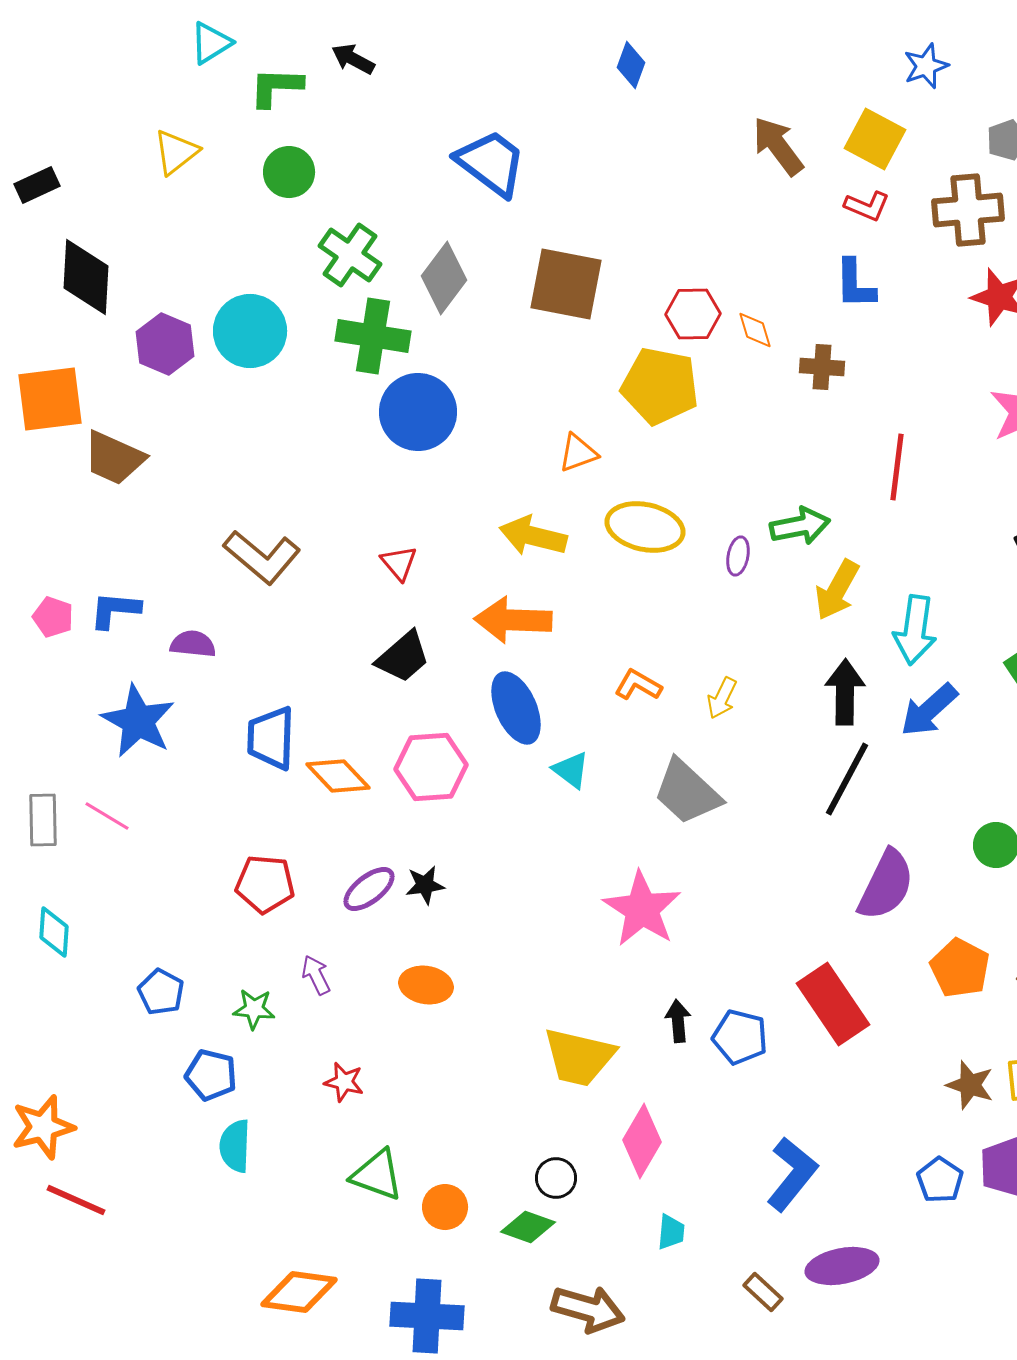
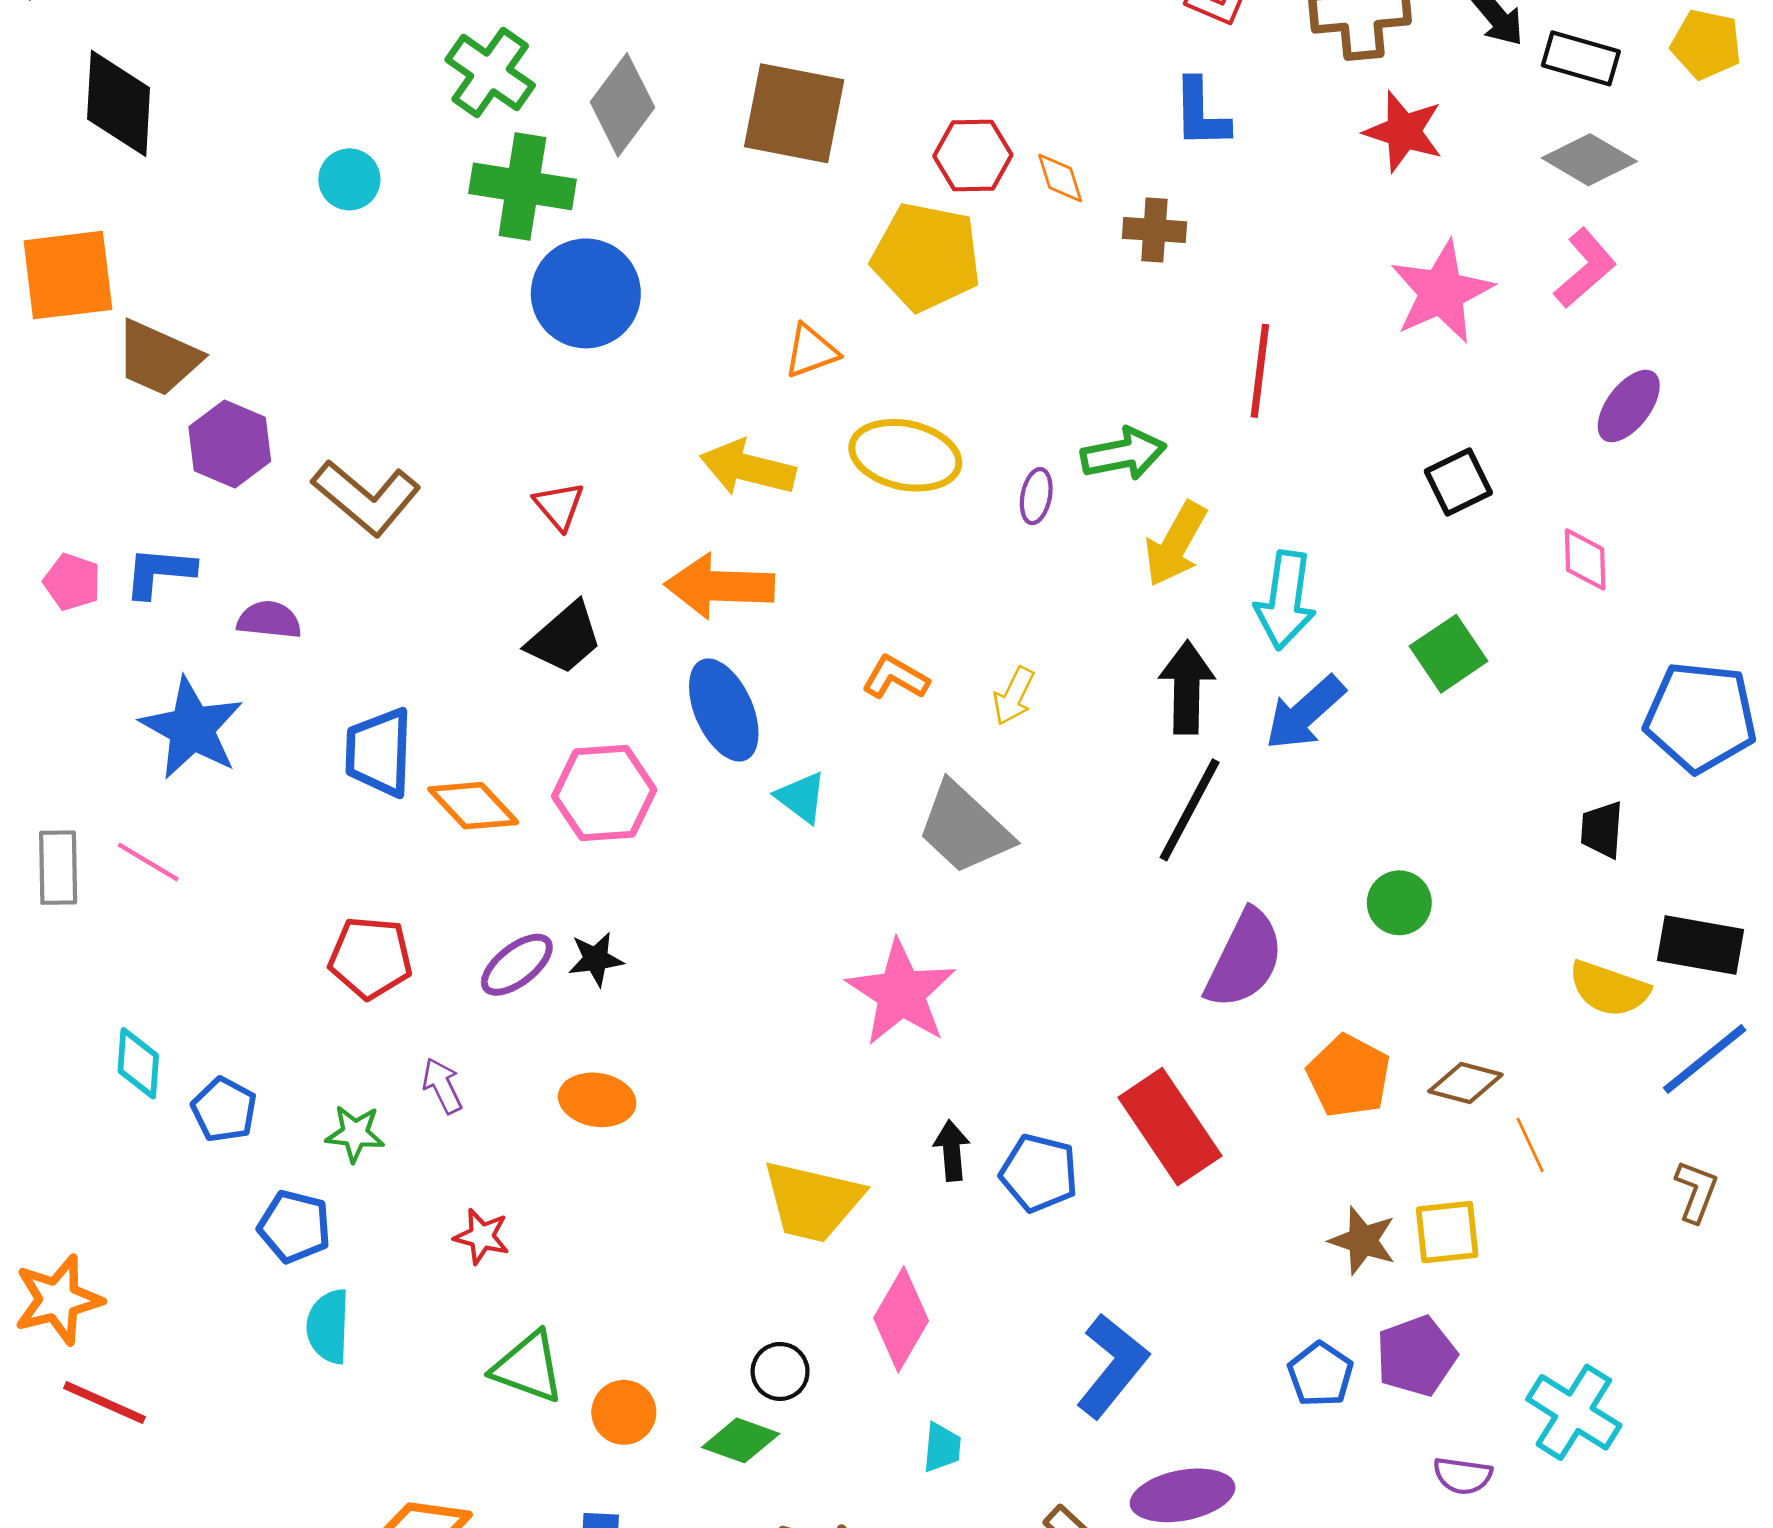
cyan circle: (250, 331) -> (349, 179), size x0.6
purple hexagon: (165, 344) -> (230, 444), moved
cyan diamond: (54, 932) -> (138, 1063), moved

